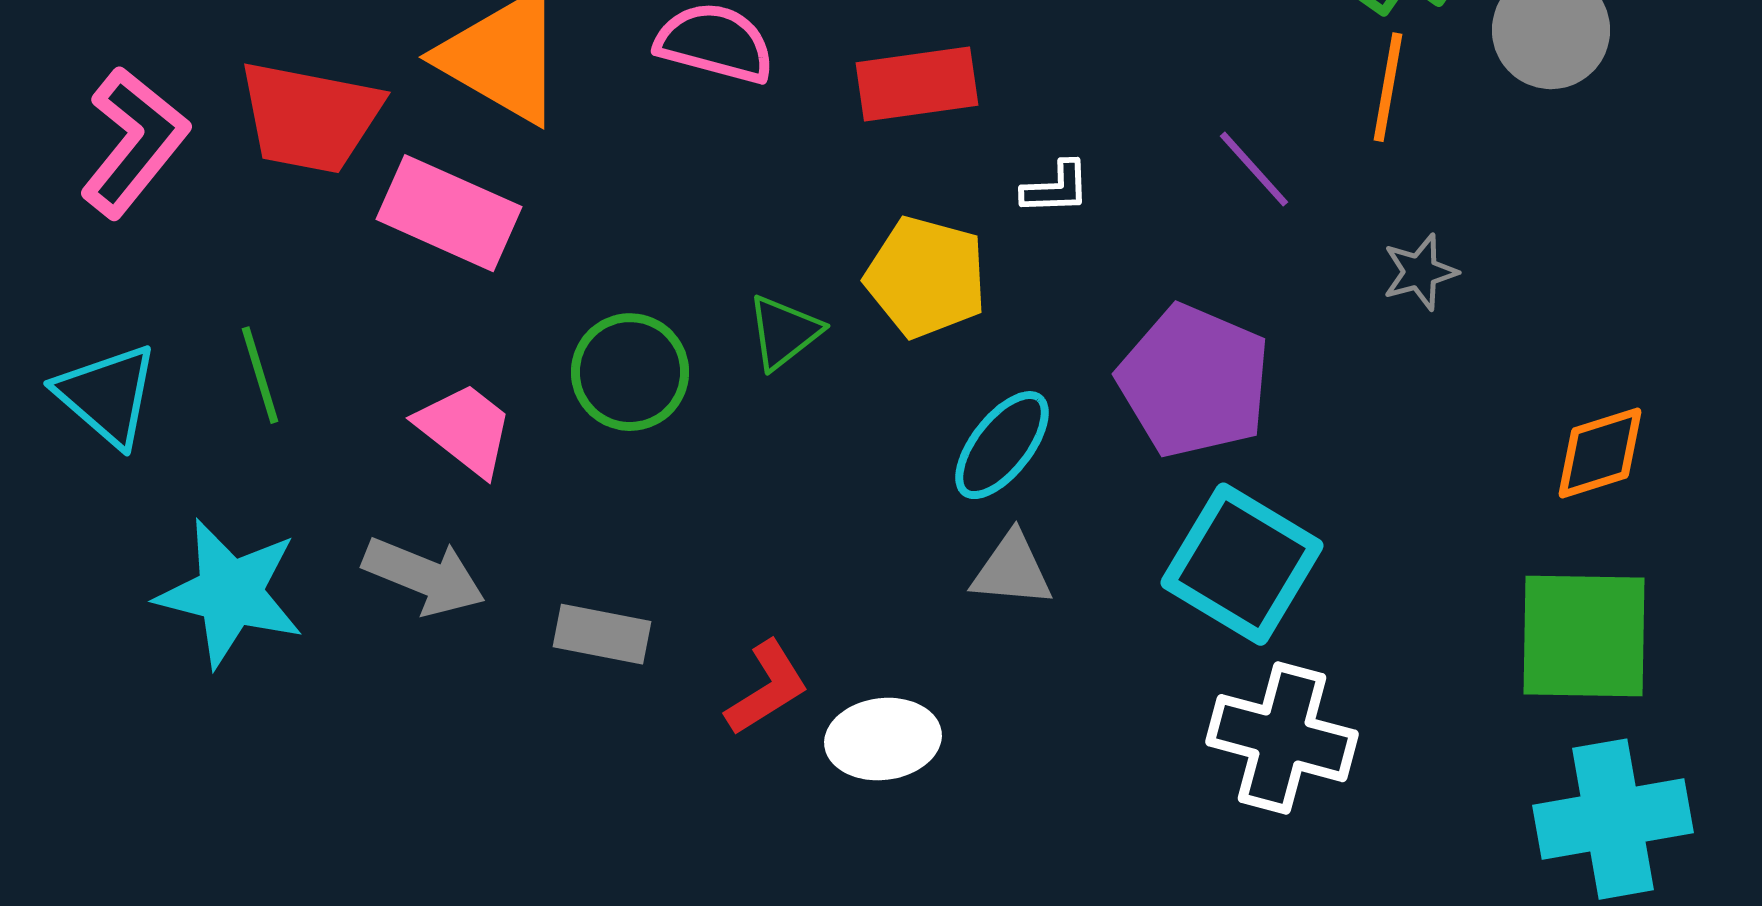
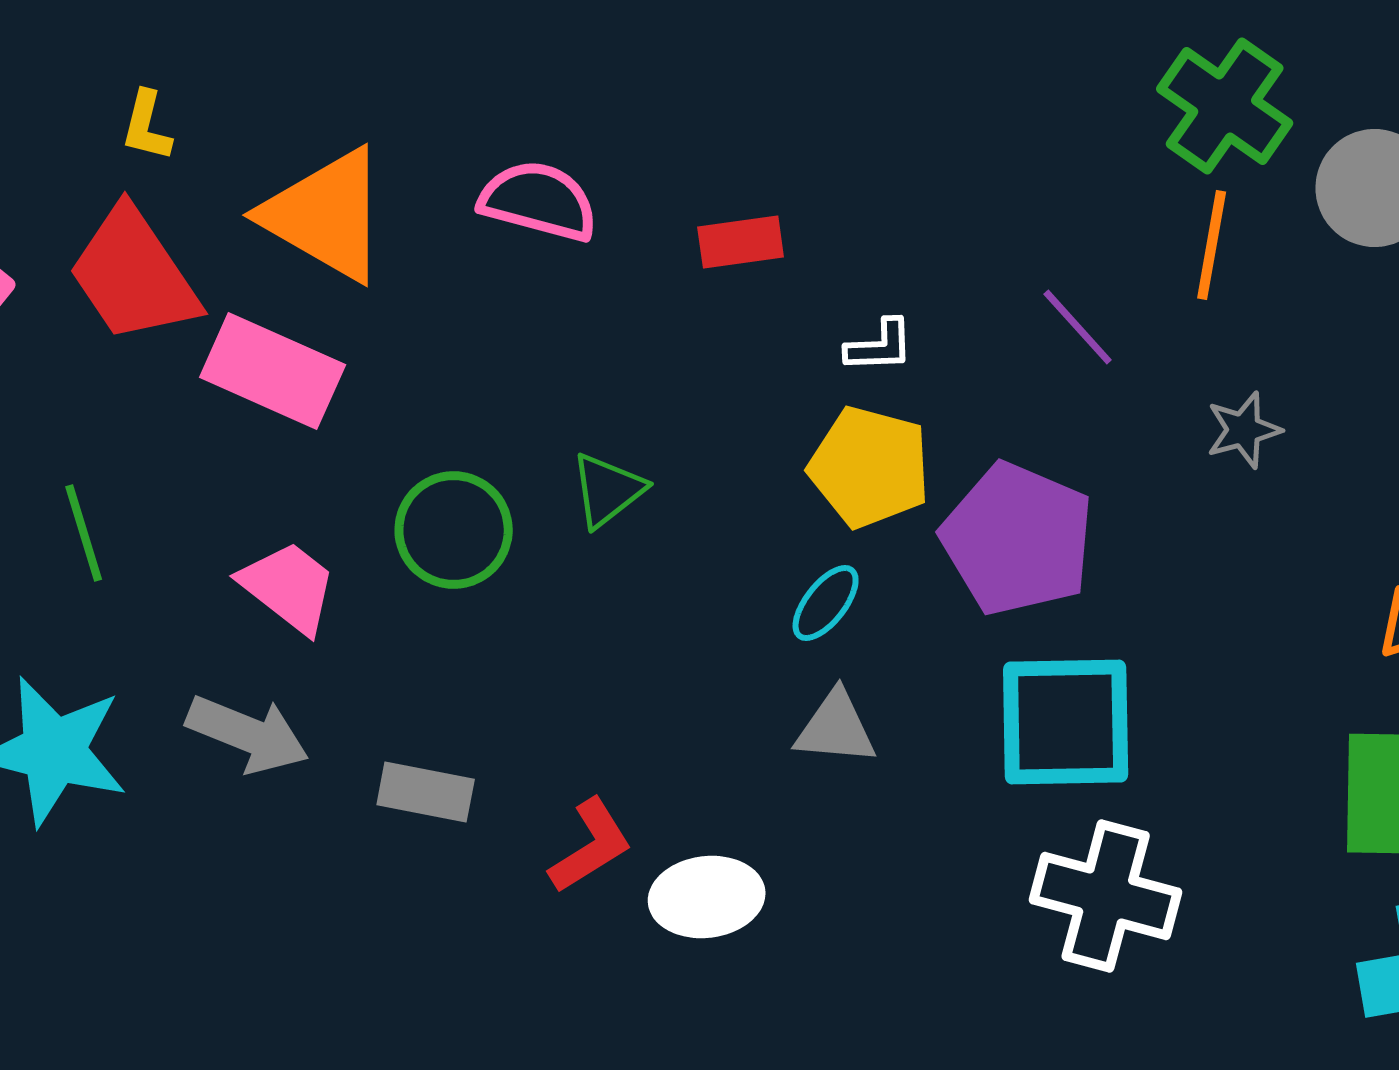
red rectangle: (917, 84) -> (741, 242), size x0.7
red trapezoid: (310, 117) -> (134, 275), turned 45
yellow pentagon: (926, 277) -> (870, 467), moved
cyan ellipse: (1002, 445) -> (826, 603), size x0.7
cyan square: (1242, 564) -> (1066, 722), turned -32

